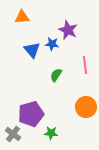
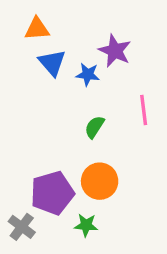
blue triangle: (32, 50) -> (52, 63), moved
orange circle: (86, 107) -> (100, 181), moved

